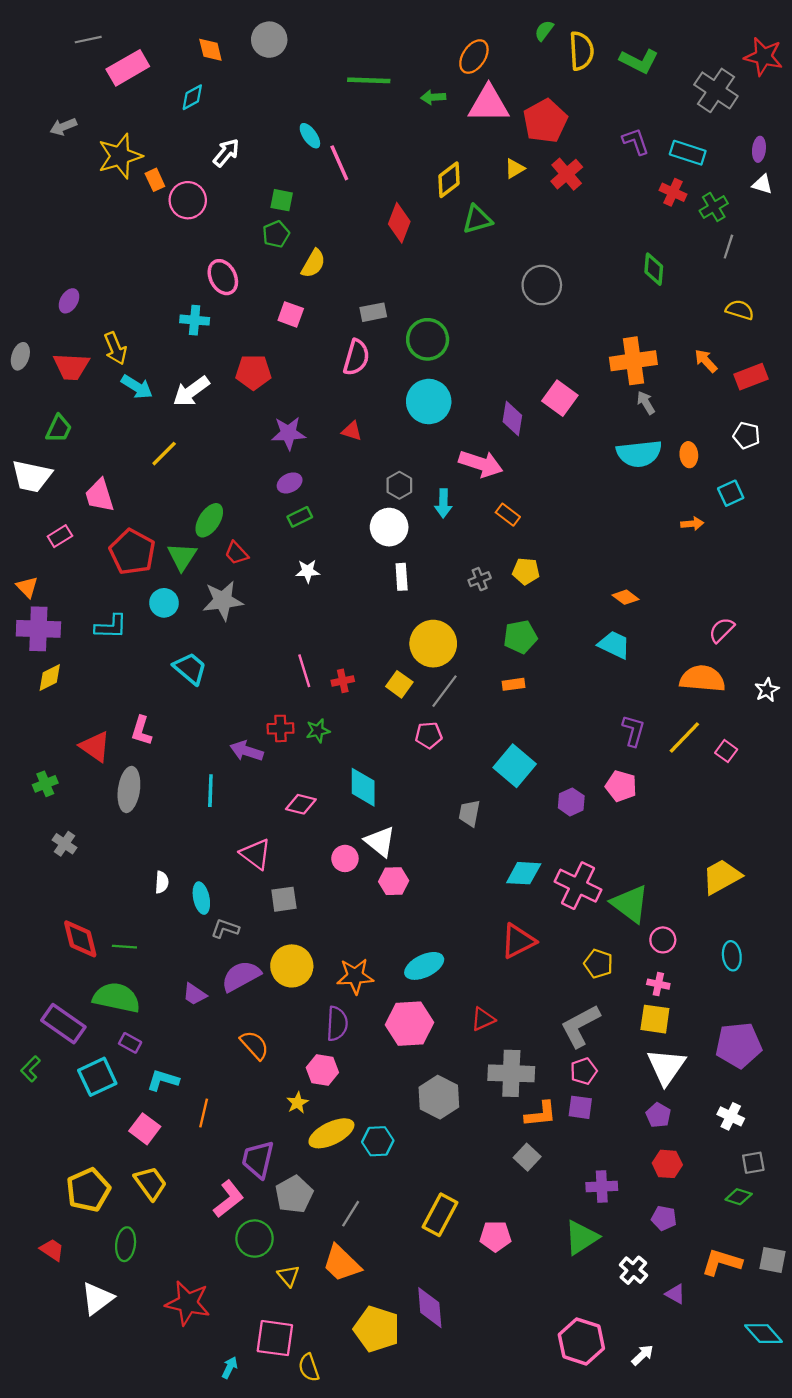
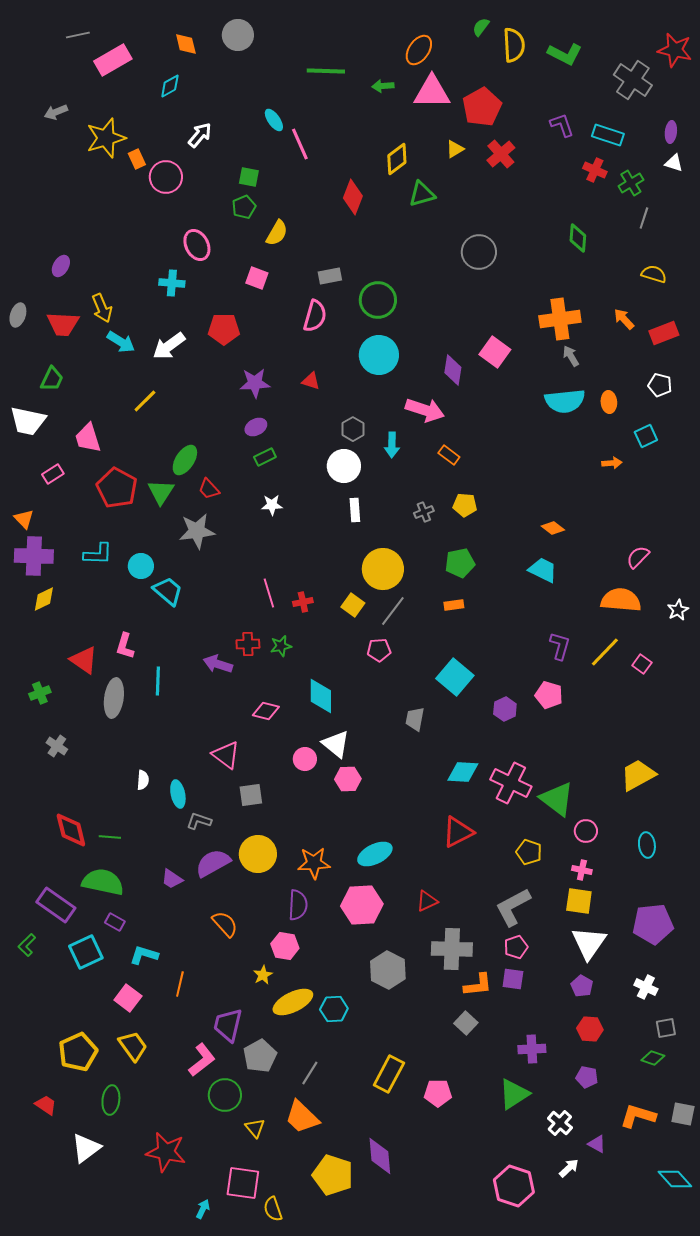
cyan circle: (164, 603) -> (141, 566), moved
cyan line: (210, 791) -> (158, 681), moved
white arrow: (642, 1355) -> (569, 1168), moved

